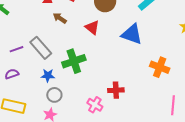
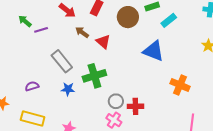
red triangle: (92, 27) -> (103, 42), moved
purple line: (17, 49) -> (41, 30), moved
gray circle: (54, 95) -> (116, 101), moved

